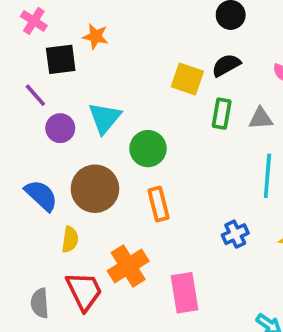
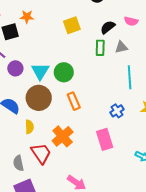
black semicircle: (226, 65) -> (108, 27), moved
yellow square: (187, 79) -> (72, 25), moved, turned -30
cyan triangle: (105, 118) -> (40, 71), moved
pink rectangle: (184, 293) -> (105, 139), moved

